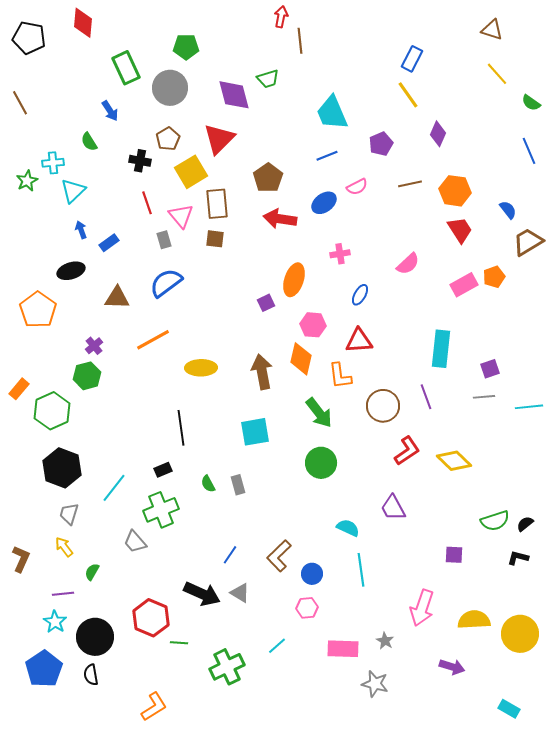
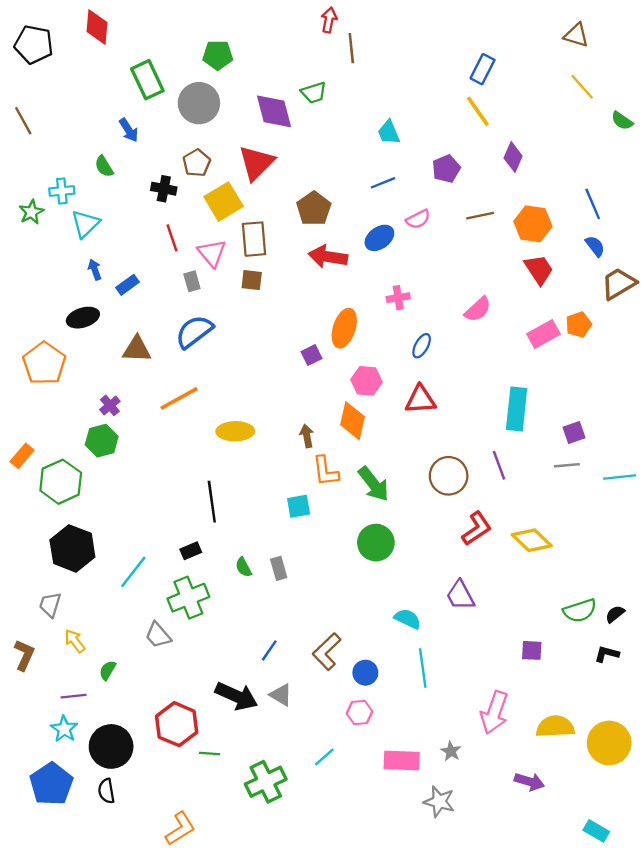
cyan trapezoid: (332, 113) -> (389, 132), size x0.6
blue line: (529, 151) -> (593, 204), moved
brown arrow: (262, 372) -> (307, 436), size x0.6
orange L-shape: (340, 376) -> (326, 471), moved
cyan square: (255, 432) -> (299, 506), size x0.7
gray trapezoid: (69, 514) -> (50, 605), moved

